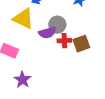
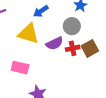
gray circle: (57, 25) -> (72, 26), moved

